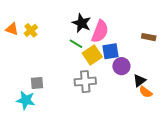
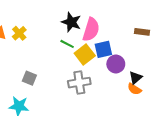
gray square: (37, 83) -> (29, 78), moved, turned 32
orange semicircle: (146, 92) -> (134, 89), moved

